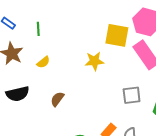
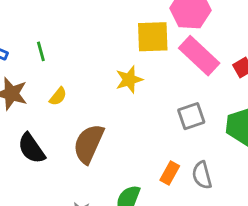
black semicircle: (18, 94) -> (31, 148), turned 80
brown semicircle: (57, 99) -> (89, 144), size x1.8

